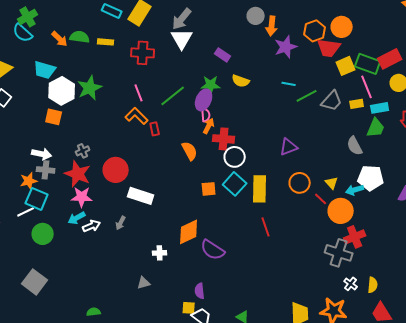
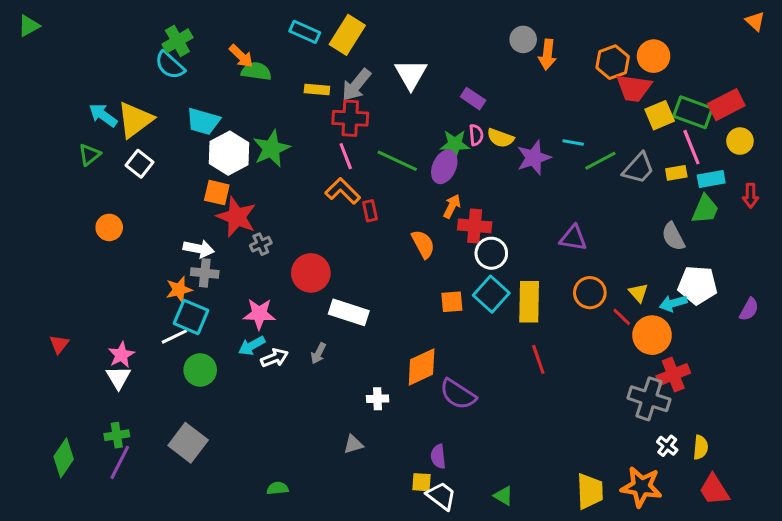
gray arrow: (182, 19) -> (356, 85), moved
orange arrow: (60, 39) -> (241, 56), moved
yellow rectangle: (106, 42) -> (317, 89), moved
purple star: (286, 47) -> (534, 158), moved
red cross: (143, 53) -> (350, 118), moved
green line: (173, 96) -> (397, 161), turned 64
pink semicircle: (206, 115) -> (476, 135), moved
purple triangle: (289, 147) -> (573, 238), turned 30
red star: (78, 174) -> (237, 217), moved

